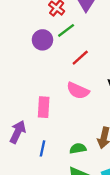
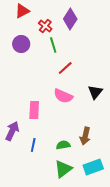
green line: (66, 30) -> (53, 45), turned -70
purple circle: (42, 40) -> (21, 44), moved

